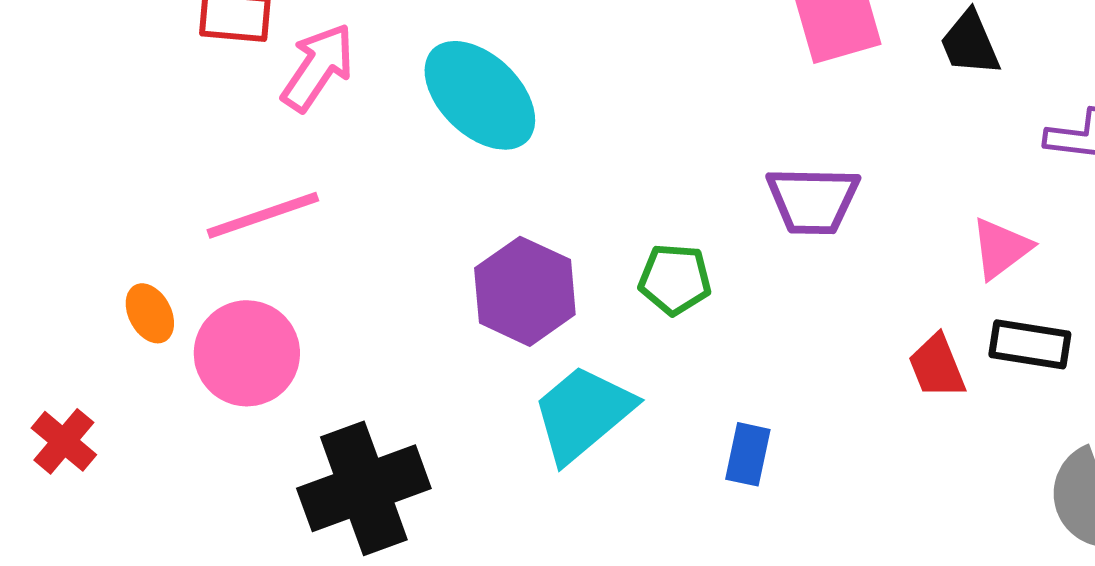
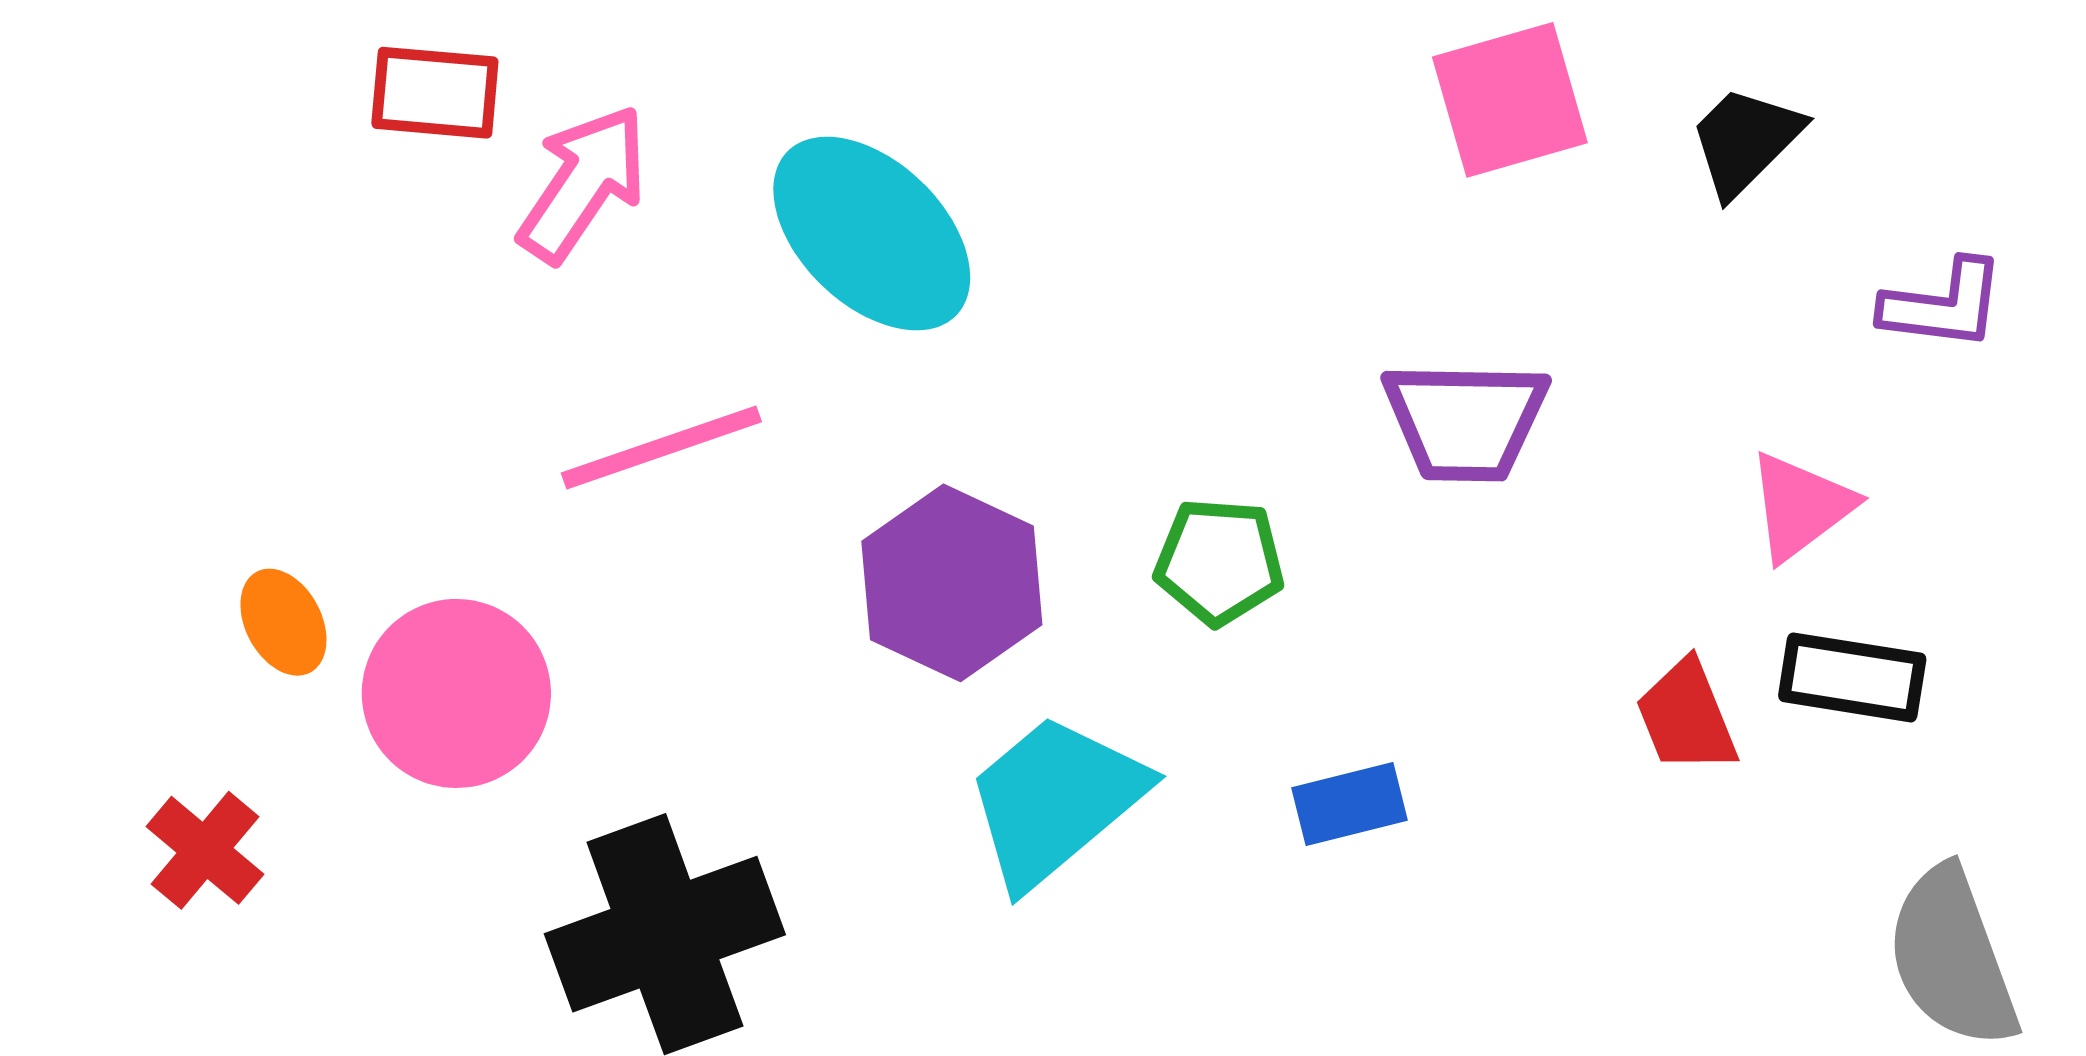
black trapezoid: (970, 43) -> (1745, 141), turned 68
pink line: (263, 215) -> (661, 447), moved
red cross: (64, 441) -> (205, 850), moved
blue rectangle: (748, 454) -> (1349, 804), moved, turned 64

